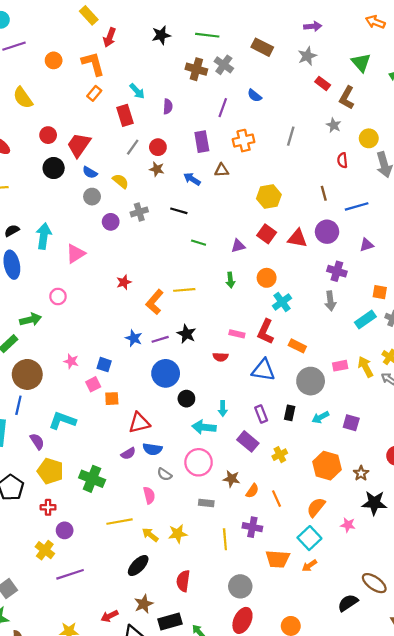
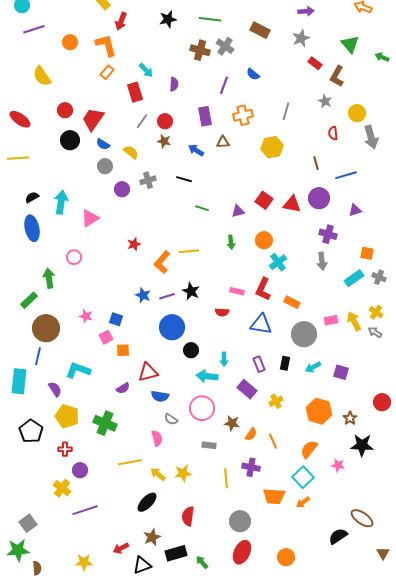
yellow hexagon: (269, 197) -> (272, 147), moved
green arrow: (31, 320) -> (49, 278), turned -84
purple semicircle: (128, 454) -> (123, 388), moved

